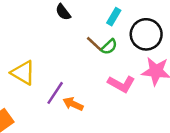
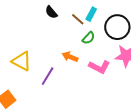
brown line: (94, 44) -> (78, 19), moved
orange arrow: (73, 104) -> (70, 57), moved

